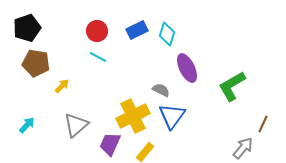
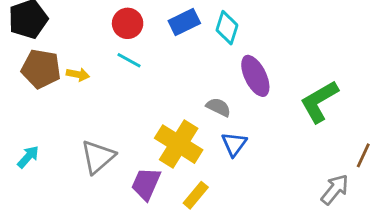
yellow arrow: (62, 86) -> (78, 74), moved, turned 56
yellow cross: (133, 116) -> (179, 144), turned -32
blue triangle: (172, 116) -> (234, 144), size x0.7

